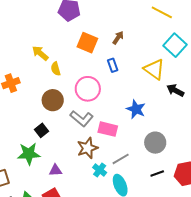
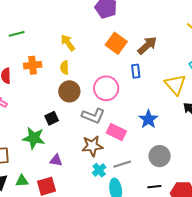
brown arrow: (118, 38) -> (147, 45), size x1.5
yellow semicircle: (56, 69) -> (65, 68), moved
gray L-shape: (82, 118) -> (93, 116), turned -30

